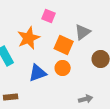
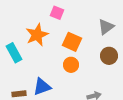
gray triangle: (83, 32) -> (106, 27), moved
blue triangle: (38, 73) -> (42, 87), moved

